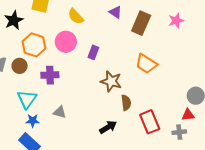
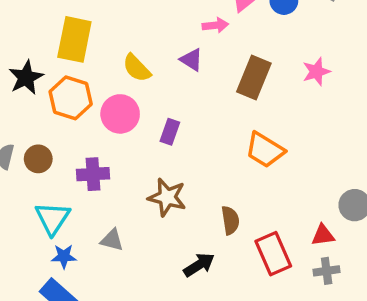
purple triangle: (115, 12) -> (191, 60), moved
orange hexagon: (34, 45) -> (71, 98), moved
brown star: (111, 81) -> (167, 197), moved
red triangle: (188, 115) -> (323, 235), moved

